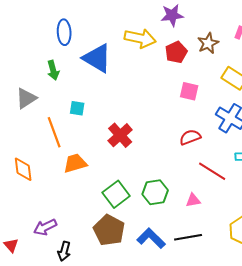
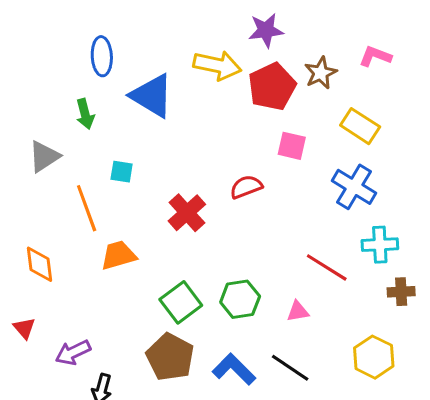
red pentagon: (176, 52) -> (272, 87), size x1.4
red semicircle: (190, 137) -> (246, 187), moved
black line: (188, 237) -> (290, 368), turned 44
red triangle: (11, 245) -> (24, 328), moved

